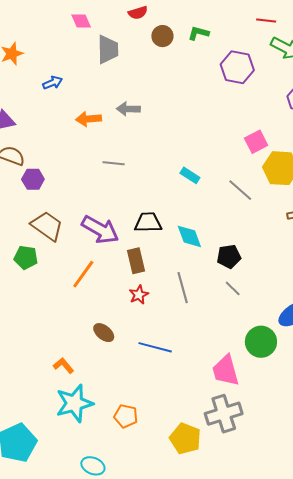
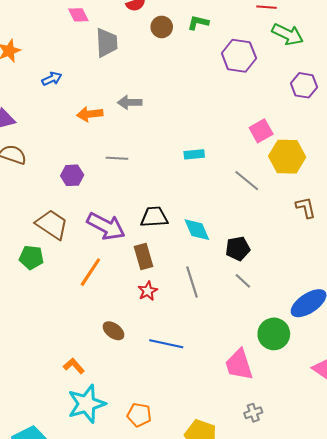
cyan rectangle: (190, 175) -> (194, 154), moved, turned -36
purple hexagon: (33, 179) -> (72, 175), moved
gray cross: (224, 414) -> (253, 413), moved, size x0.5

